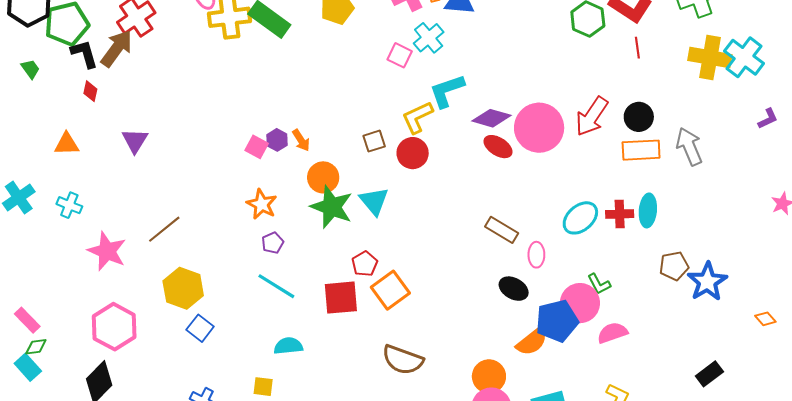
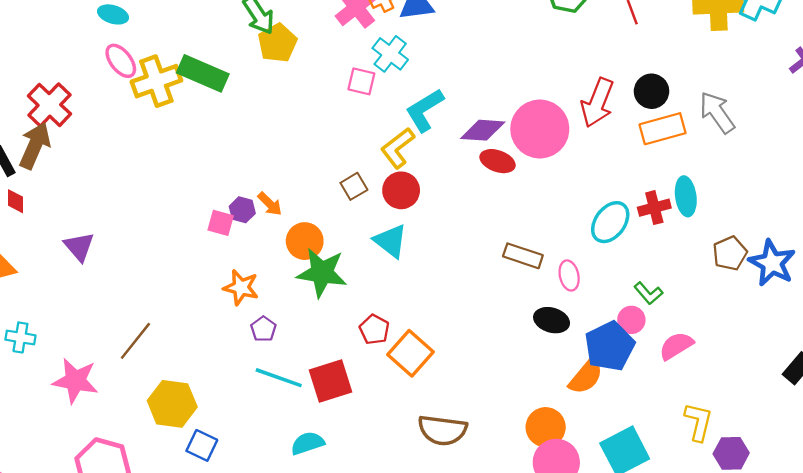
cyan triangle: (374, 201) -> (390, 241), moved
red square: (341, 298) -> (330, 381), moved
pink circle: (580, 303) -> (631, 320), size x0.6

